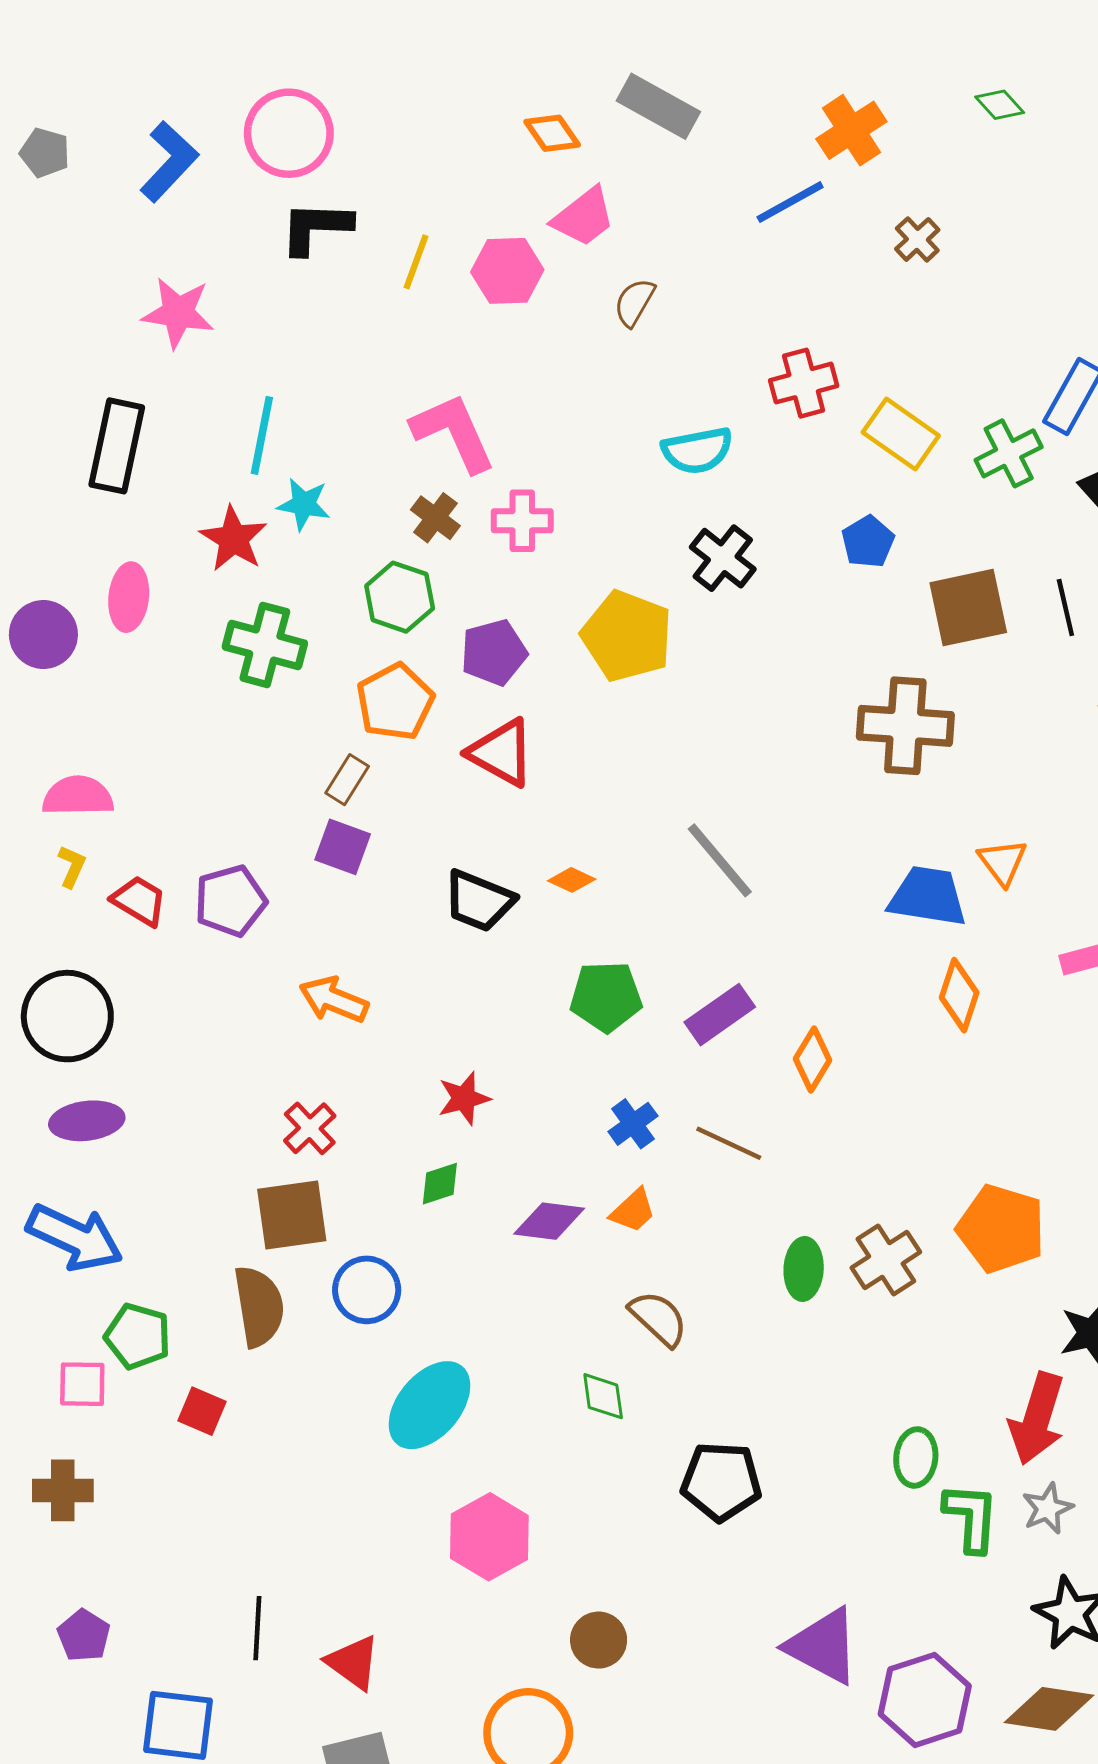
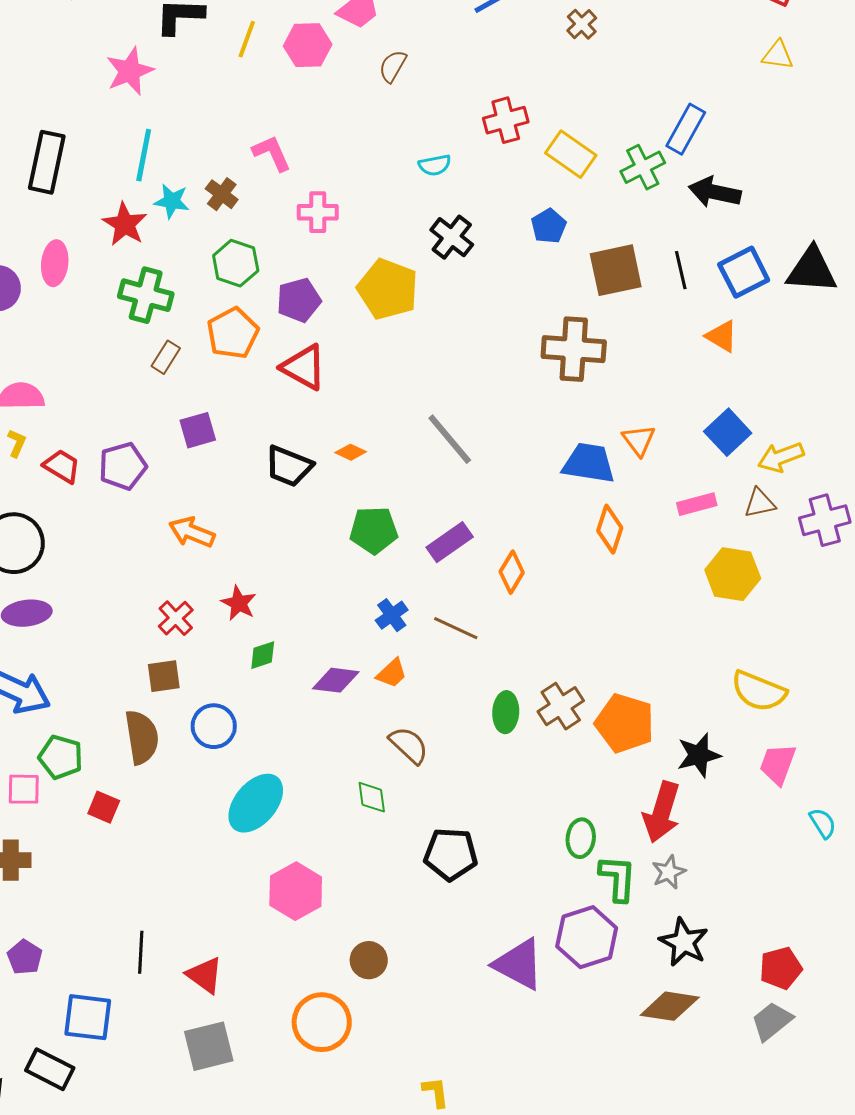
pink star: (178, 313) -> (130, 71), moved, turned -30
pink L-shape: (453, 432) -> (272, 153), size x0.7
cyan semicircle: (697, 450) -> (435, 165), size x0.7
brown cross: (435, 518) -> (222, 194), moved
brown rectangle: (347, 780) -> (166, 357), moved
purple square: (343, 847) -> (198, 430), turned -36
red star: (464, 1098) -> (239, 603), moved, turned -30
brown square: (292, 1215) -> (164, 676), size x0.7
orange pentagon: (1001, 1229) -> (625, 723), moved
purple hexagon: (925, 1700) -> (587, 937), moved

